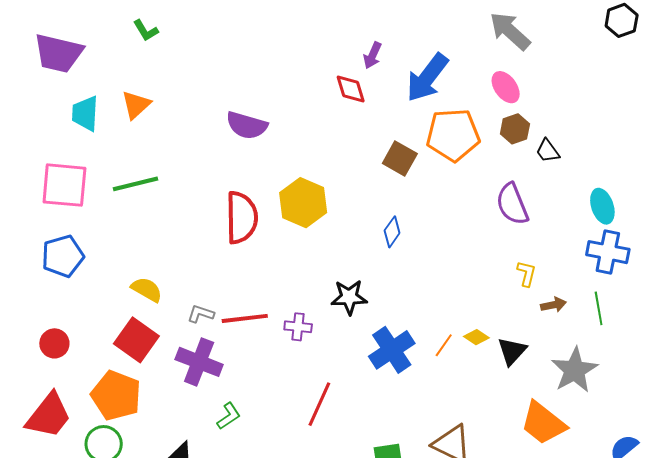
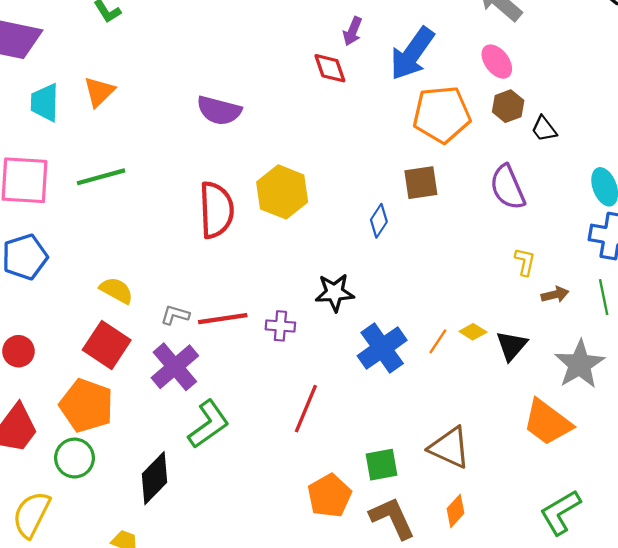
brown square: (400, 159) -> (421, 183), moved, turned -36
purple cross: (199, 362) -> (175, 367), turned 30
green L-shape: (229, 416) -> (209, 424), size x1.6

